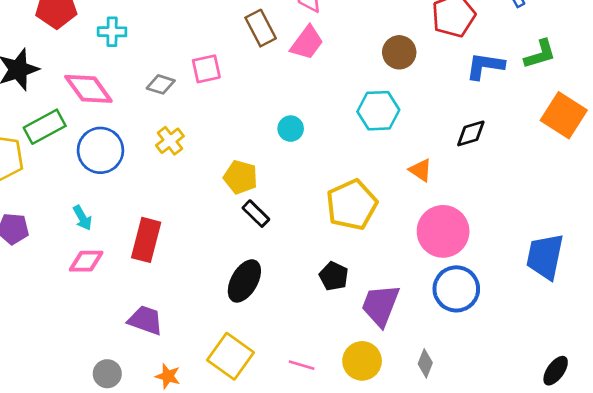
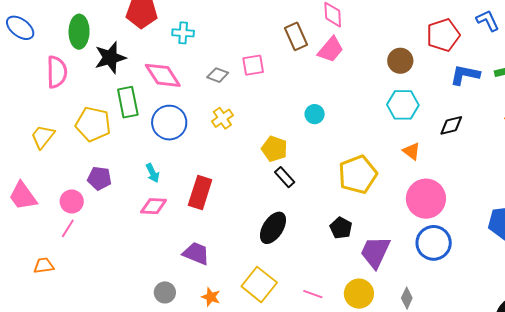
cyan hexagon: (378, 111) -> (403, 105), moved
green rectangle: (45, 127) -> (128, 102), turned -76

